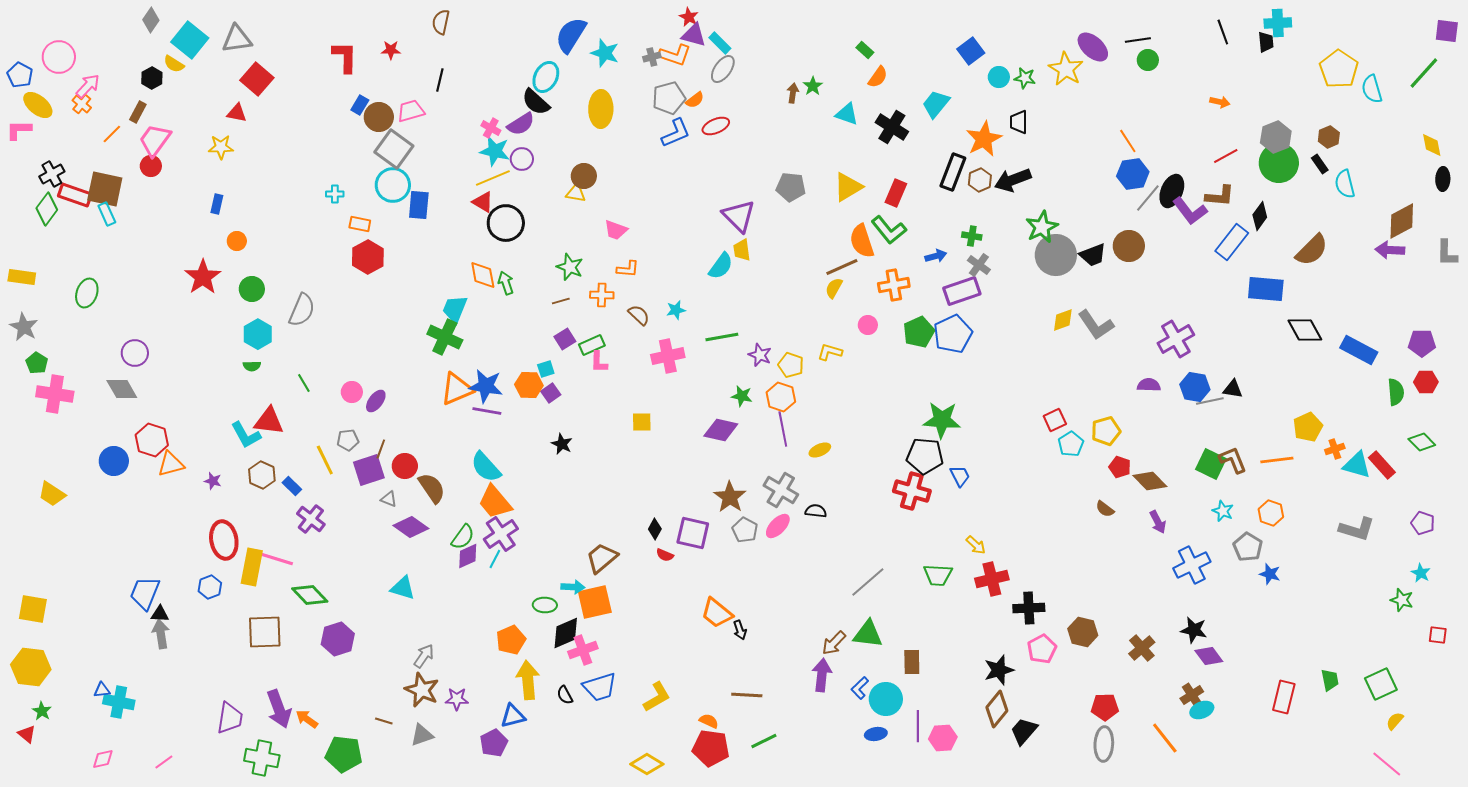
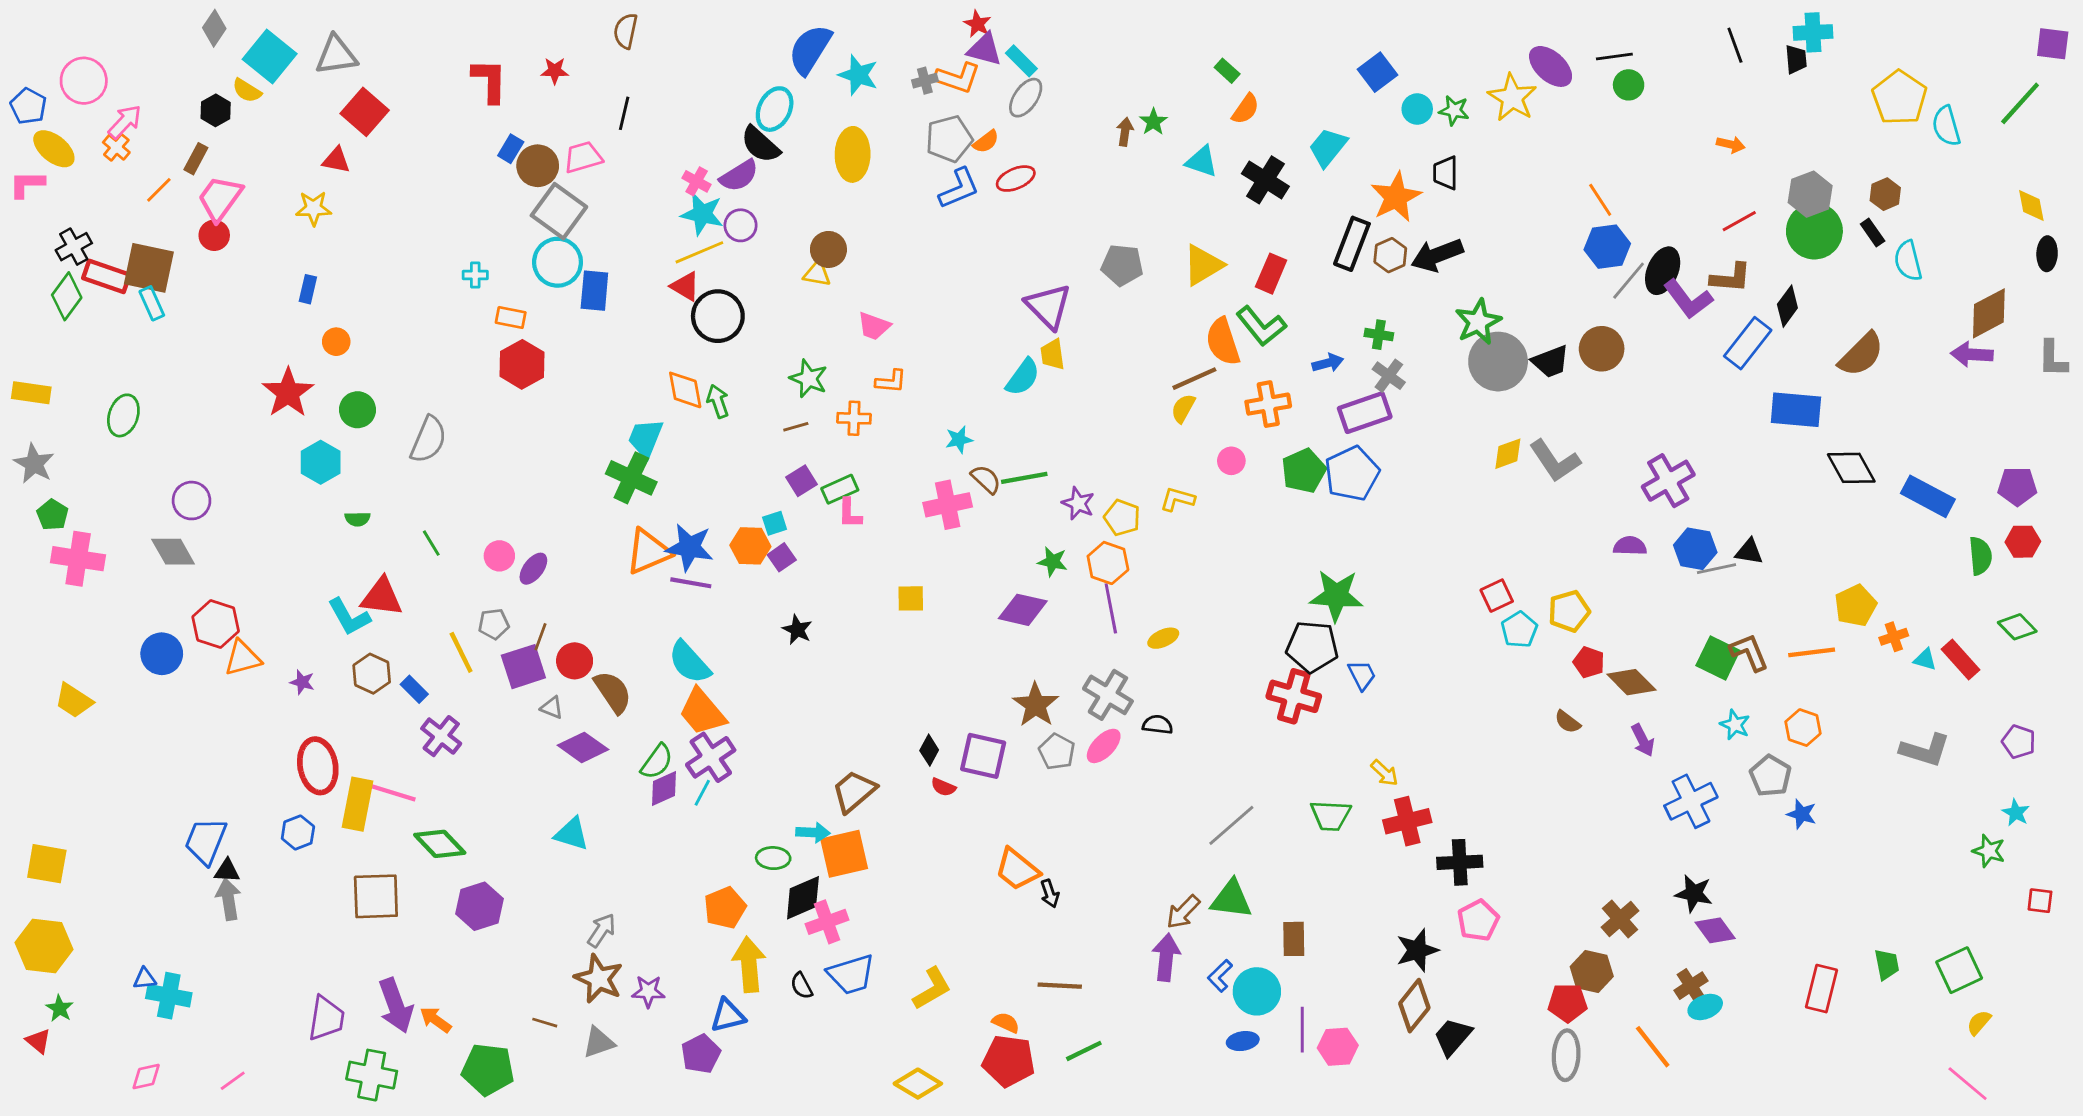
brown semicircle: (639, 315) -> (986, 479), moved
cyan hexagon: (258, 334) -> (321, 462), moved
cyan triangle: (1357, 465) -> (1925, 659), size x0.6
brown hexagon: (1083, 632) -> (1592, 972), moved

